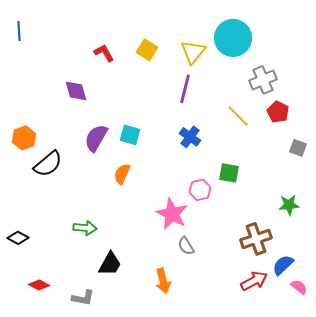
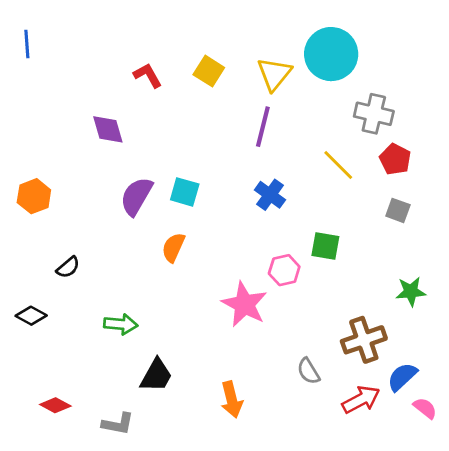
gray cross: (263, 80) -> (374, 114), turned 36
gray square: (298, 148) -> (398, 210), moved
black semicircle: (48, 164) -> (68, 267), moved, size x0.6
black diamond: (18, 238) -> (31, 316), moved
gray semicircle: (186, 246) -> (308, 371), moved

